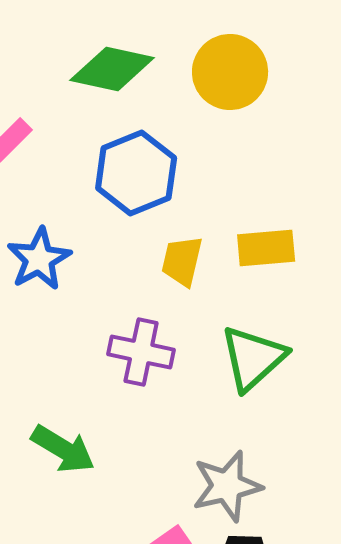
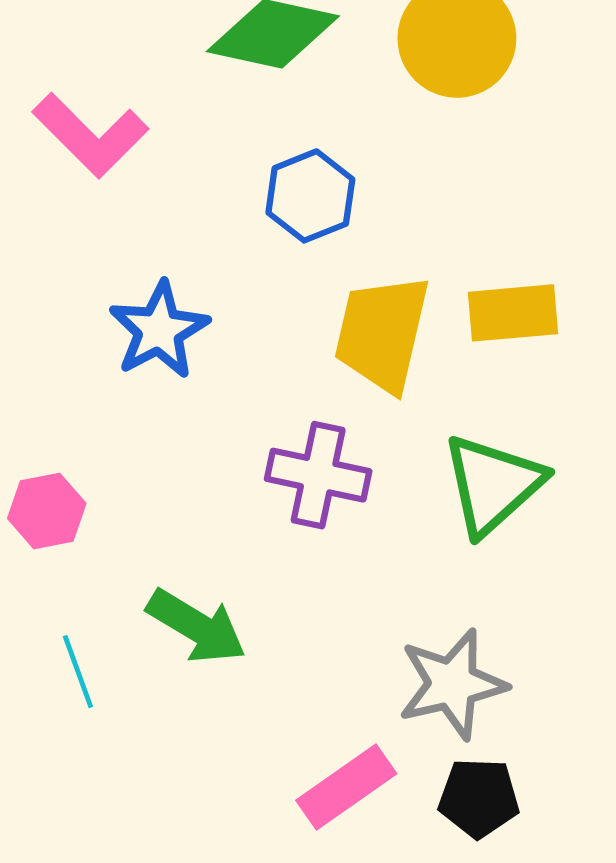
blue hexagon: (136, 173) -> (310, 196), size x0.7
yellow trapezoid: (182, 261) -> (382, 333), size x1.5

